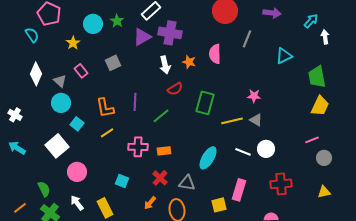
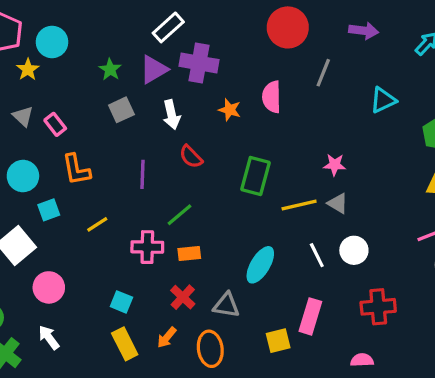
green star: (117, 21) -> (110, 69), moved
cyan circle: (93, 24) -> (52, 42), moved
yellow star: (73, 43) -> (28, 69), moved
gray square: (113, 63) -> (121, 110), moved
white arrow: (165, 65) -> (171, 115), moved
gray triangle: (60, 81) -> (23, 116), moved
red semicircle: (175, 89) -> (191, 157), moved, turned 77
orange L-shape: (105, 108) -> (76, 170), moved
green line: (161, 116) -> (180, 215), moved
cyan square: (77, 124) -> (49, 210), turned 32
white line: (243, 152) -> (317, 255), turned 42
yellow rectangle: (105, 208) -> (125, 344), moved

